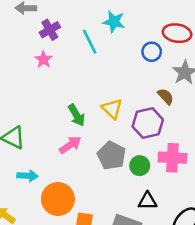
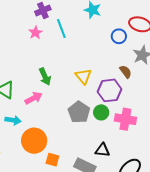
cyan line: (90, 42) -> (61, 28), moved
green arrow: (77, 115) -> (45, 77), moved
pink arrow: (70, 145) -> (34, 98), moved
green circle: (140, 166) -> (101, 112), moved

